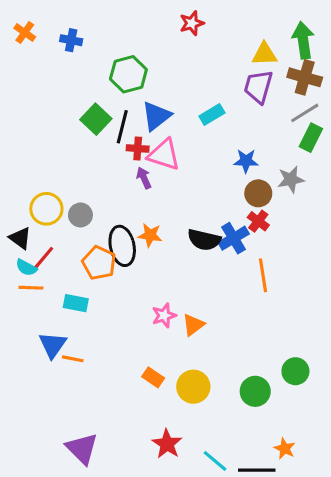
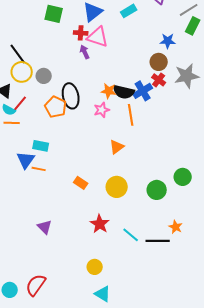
green square: (96, 119) -> (54, 14), turned -30
black line: (122, 127) -> (18, 54), moved, turned -50
blue star: (246, 161) -> (168, 41), moved
gray star: (291, 179) -> (187, 76), moved, size x1.4
orange star: (150, 235) -> (109, 91), moved
orange line: (263, 275) -> (131, 115), moved
cyan rectangle: (76, 303) -> (41, 146), moved
pink star: (164, 316) -> (102, 110), moved
orange rectangle: (153, 377) -> (81, 183), moved
purple triangle: (82, 449) -> (45, 227), size x0.7

